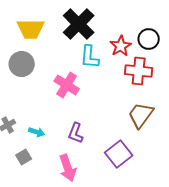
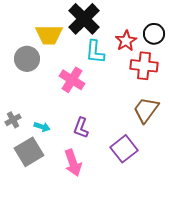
yellow trapezoid: (31, 29) -> (49, 35), moved
gray square: (24, 157) -> (29, 152), size x1.8

